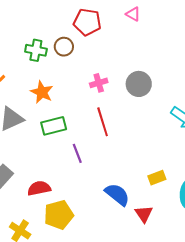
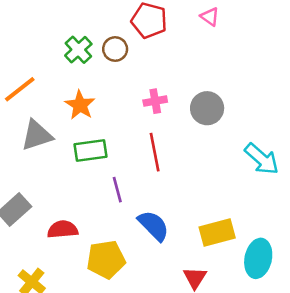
green cross: (36, 50) -> (78, 50), turned 30
yellow rectangle: (157, 178) -> (217, 232), size x1.5
blue semicircle: (117, 194) -> (153, 226), moved
yellow pentagon: (59, 215) -> (106, 259), moved

